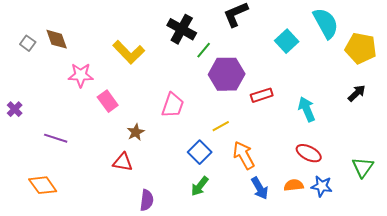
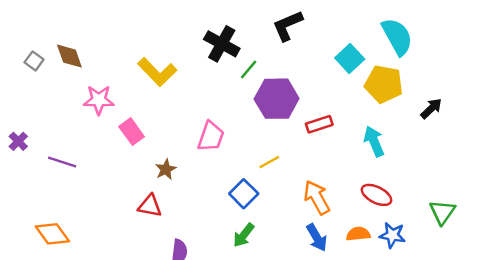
yellow pentagon: (361, 48) -> (384, 84), moved
black arrow: (357, 93) -> (431, 108), moved
purple line: (56, 138) -> (62, 162), moved
orange arrow: (244, 155) -> (317, 197), moved

